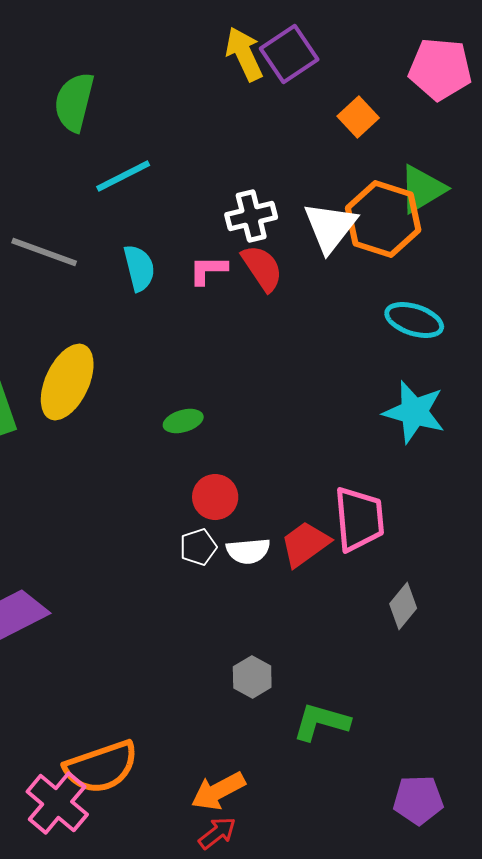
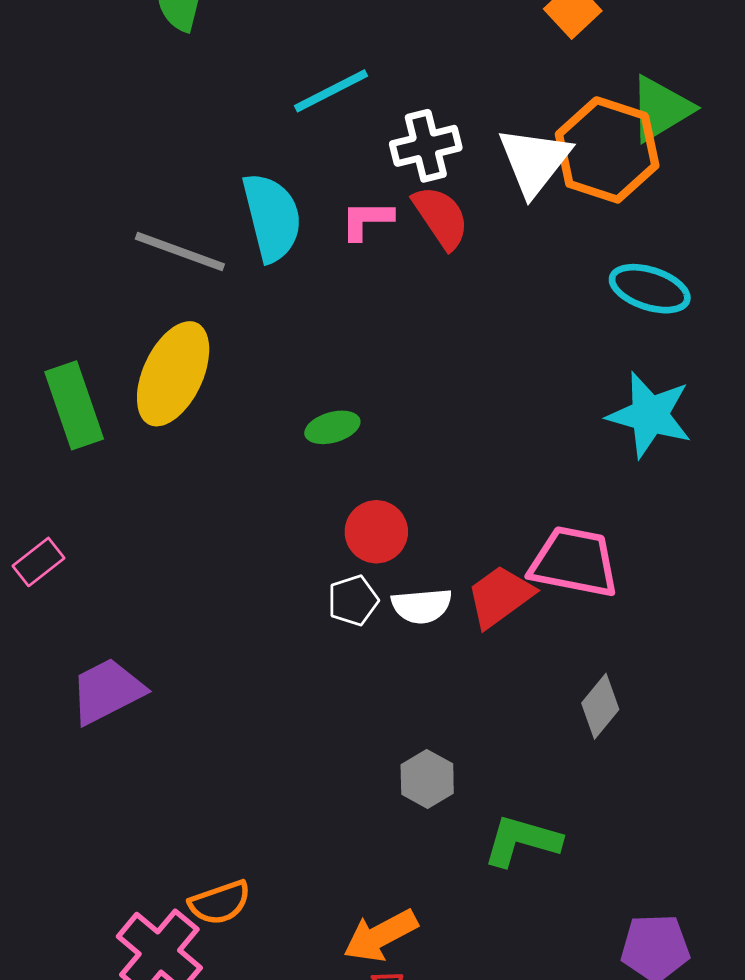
cyan line: (123, 176) -> (331, 91), moved
gray line: (44, 252) -> (180, 252), moved
cyan semicircle: (139, 268) -> (272, 217), size x1.4
pink trapezoid: (359, 519) -> (574, 562), turned -74
gray diamond: (403, 606) -> (600, 706), moved
orange semicircle: (101, 767) -> (220, 903), size x0.6

